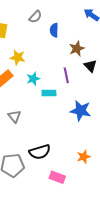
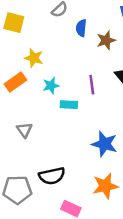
brown star: (77, 49) -> (106, 40), moved
blue star: (81, 111) -> (104, 144), moved
orange star: (84, 157) -> (105, 186), size x1.5

